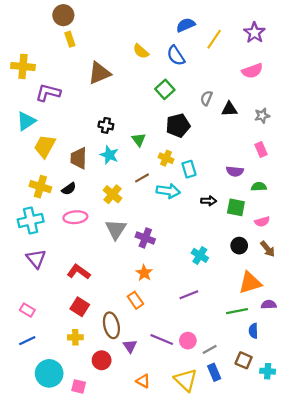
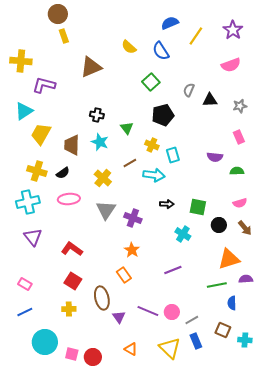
black arrow: (209, 201) -> (167, 204), moved
green square: (236, 207) -> (198, 207), moved
red circle: (102, 360) -> (93, 357), moved

